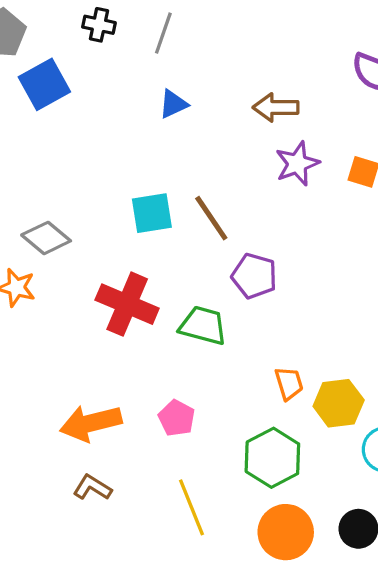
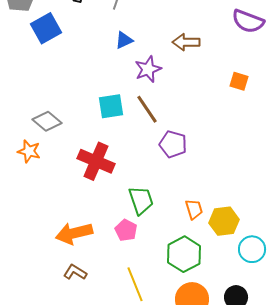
purple star: (297, 164) -> (148, 69), moved
green trapezoid: (203, 326) -> (141, 200), moved, turned 56

